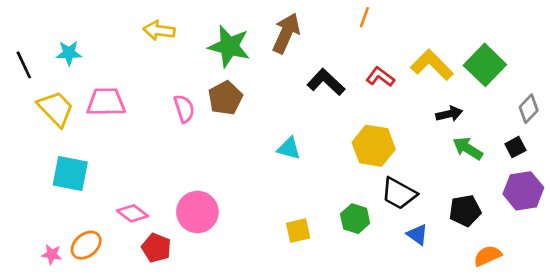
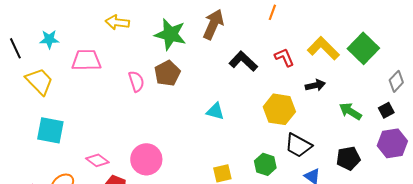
red L-shape: (380, 77) -> (284, 57), turned 30
pink trapezoid: (106, 102) -> (86, 60), moved
black arrow: (449, 114) -> (315, 85), moved

